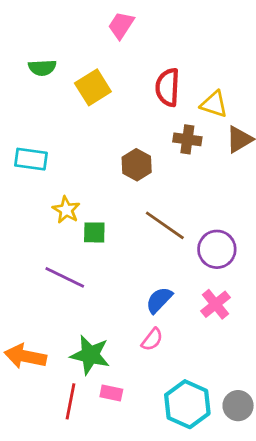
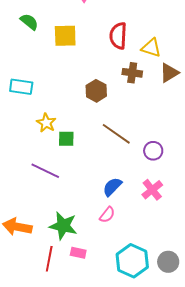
green semicircle: (42, 68) -> (29, 22), turned -138
yellow square: (93, 87) -> (65, 36), turned 30
purple circle: (217, 249) -> (153, 151), size x0.7

